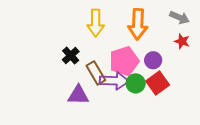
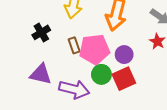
brown rectangle: (96, 73) -> (74, 45), moved, size x0.7
purple arrow: (114, 81) -> (74, 89), moved

